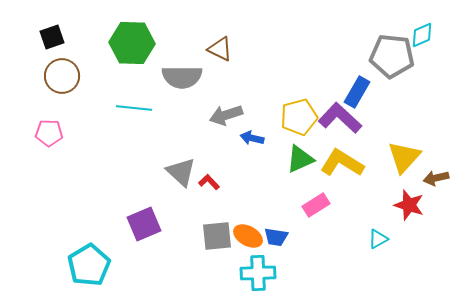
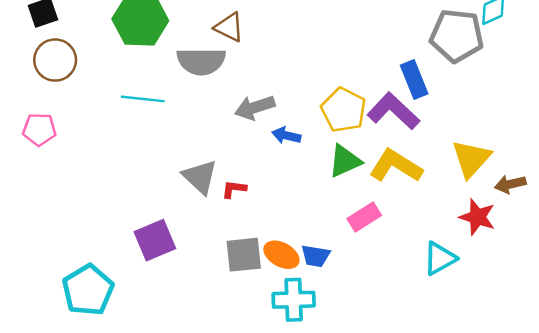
brown triangle: (220, 49) -> (229, 27), moved
blue rectangle: (357, 92) -> (414, 79), turned -52
yellow pentagon: (299, 117) -> (344, 110), turned -30
red L-shape: (209, 182) -> (234, 189), turned -40
cyan triangle: (378, 239) -> (440, 258), size x1.4

